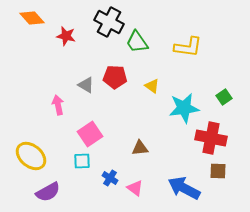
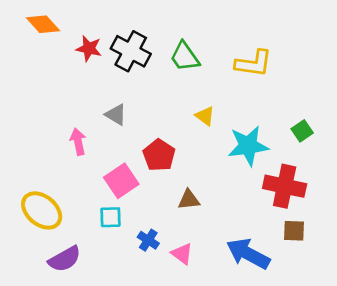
black cross: (109, 22) -> (131, 51), moved
red pentagon: (115, 77) -> (159, 155), moved, turned 30

